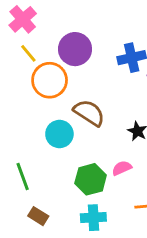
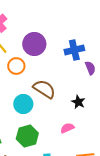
orange circle: (50, 80) -> (16, 66), size x0.7
green hexagon: (91, 179) -> (27, 136), moved

